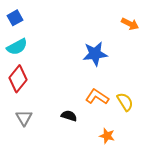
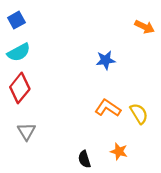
blue star: (95, 54) -> (106, 60), size x0.7
black semicircle: (69, 116) -> (84, 159), moved, turned -126

